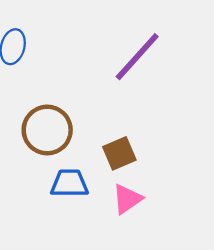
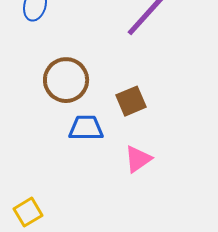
pink triangle: (127, 199) -> (138, 159), moved

